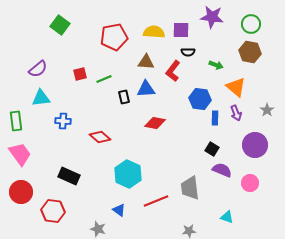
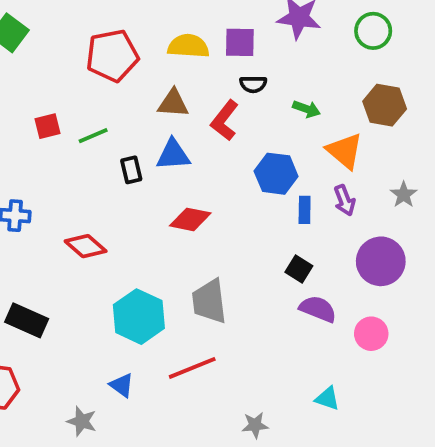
brown hexagon: (250, 52) -> (385, 105), moved
gray trapezoid: (190, 188) -> (209, 301), moved

